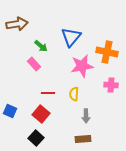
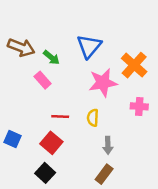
brown arrow: (17, 24) -> (21, 47), moved, turned 30
orange cross: (107, 52) -> (134, 65), turned 30
brown rectangle: (83, 139) -> (104, 174), turned -49

